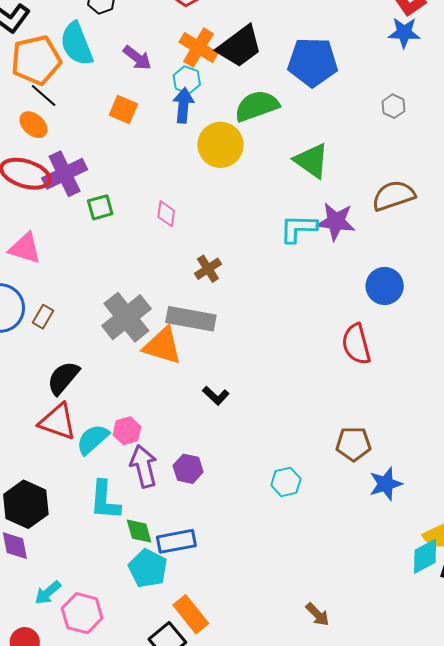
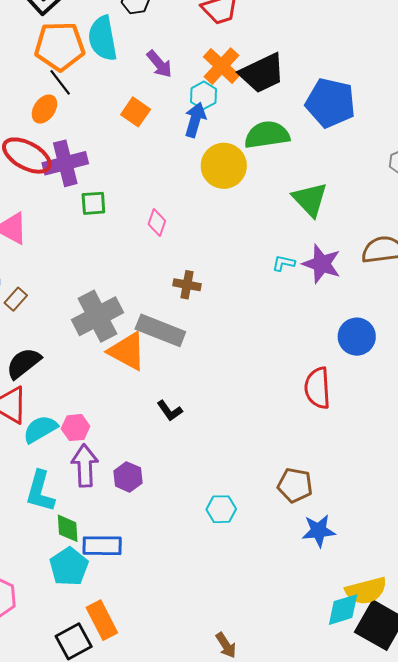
orange ellipse: (33, 125) -> (44, 109), turned 72
cyan L-shape: (298, 228) -> (284, 263), size x0.6
brown cross: (208, 269) -> (187, 285), turned 32

